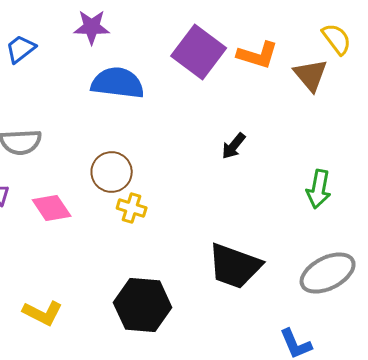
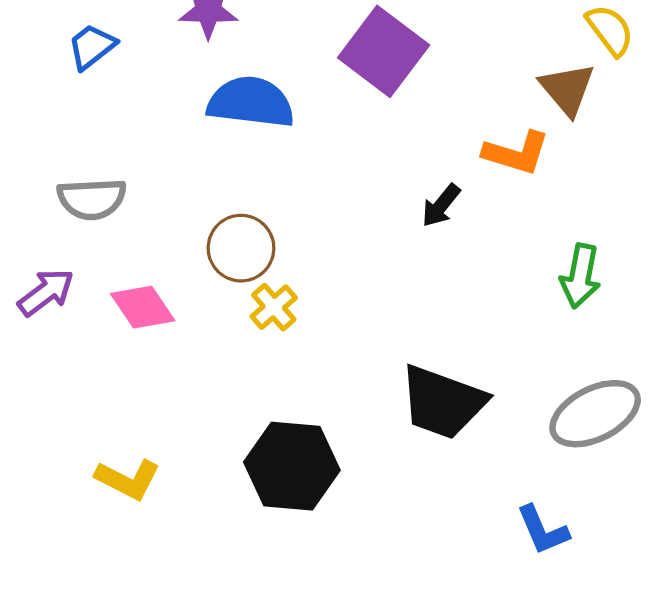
orange L-shape: (258, 55) -> (516, 153), moved
yellow cross: (132, 208) -> (274, 307), turned 32

